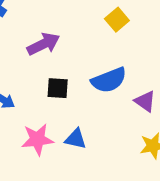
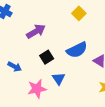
black square: (58, 88) -> (47, 57), turned -32
blue triangle: (76, 139) -> (59, 79), moved, turned 48

